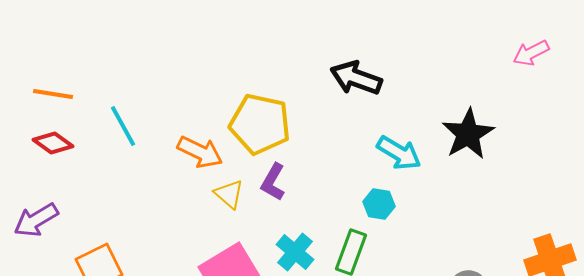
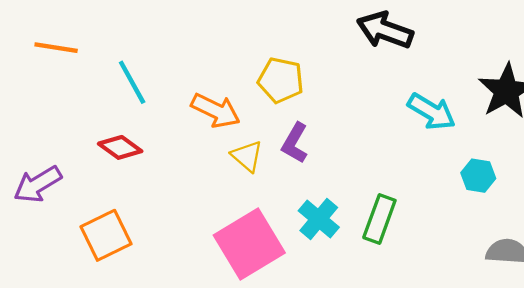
yellow pentagon: (260, 124) -> (281, 80), size x0.7
red diamond: (53, 143) -> (120, 147), moved
cyan hexagon: (379, 204) -> (478, 176), moved

